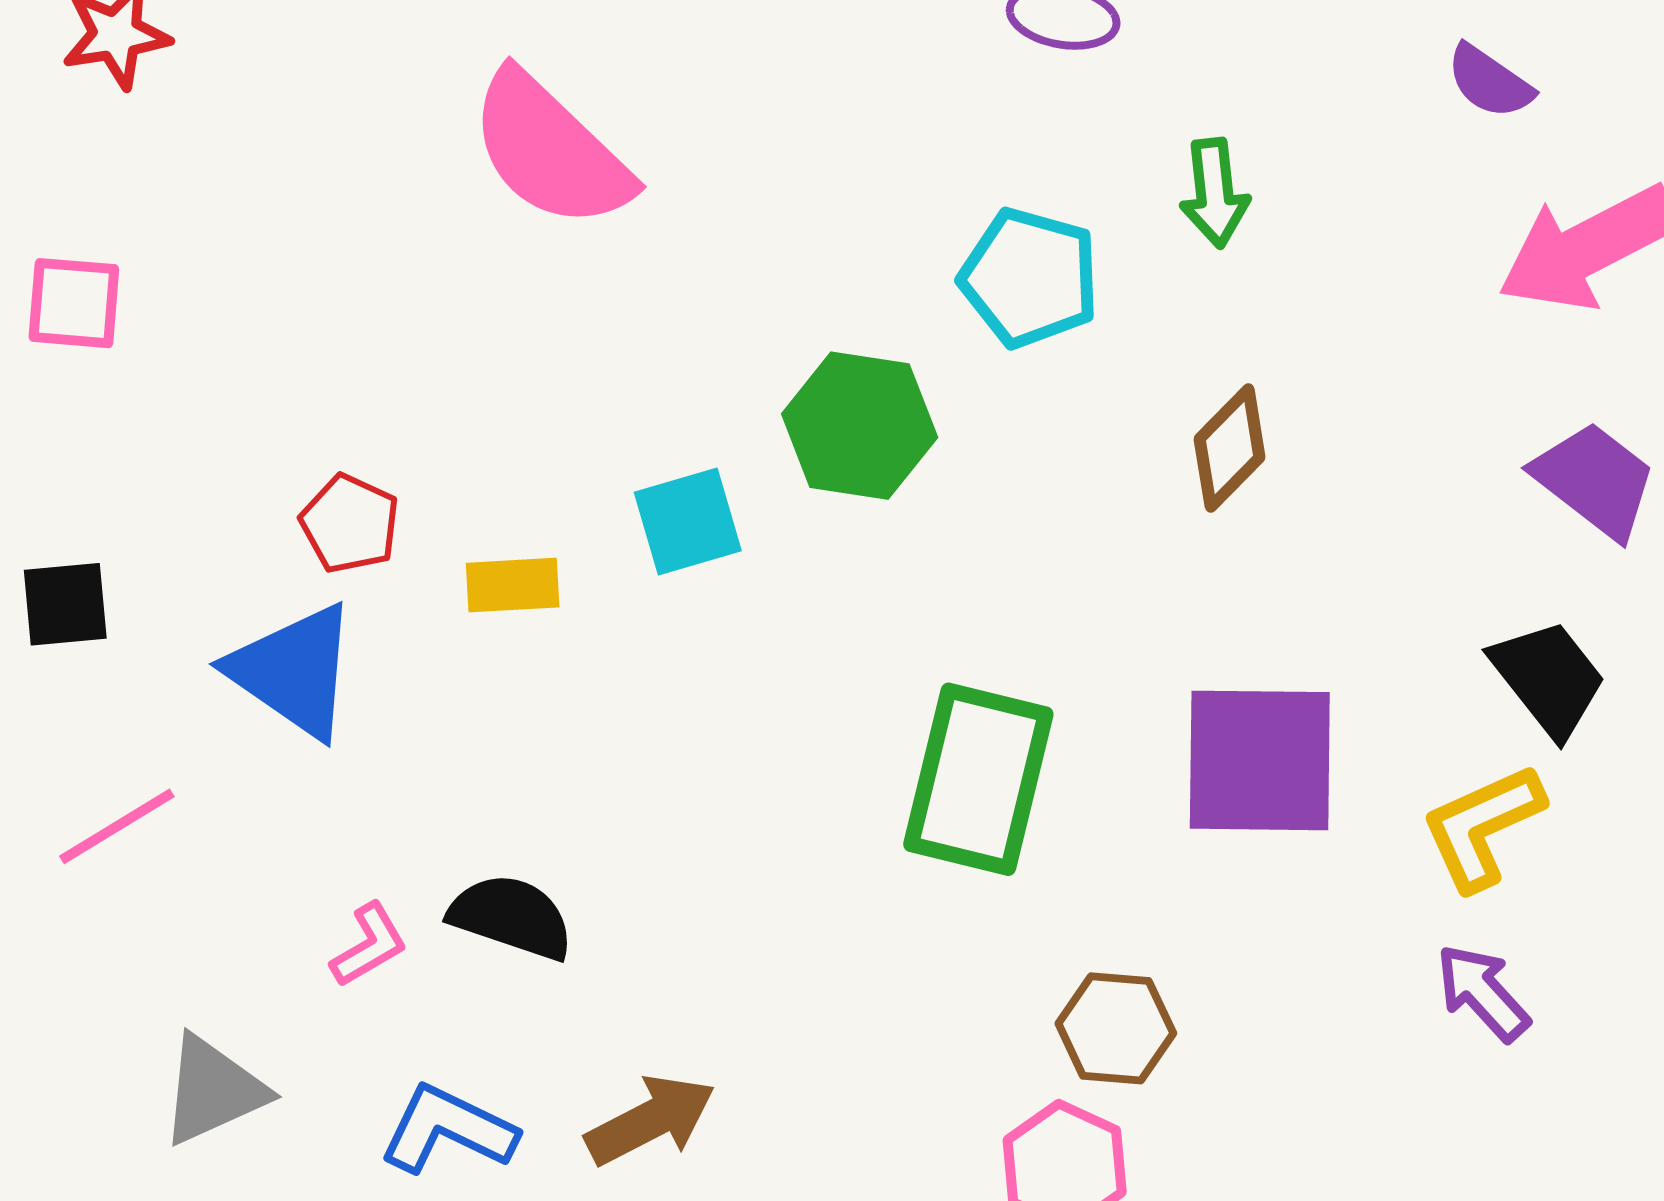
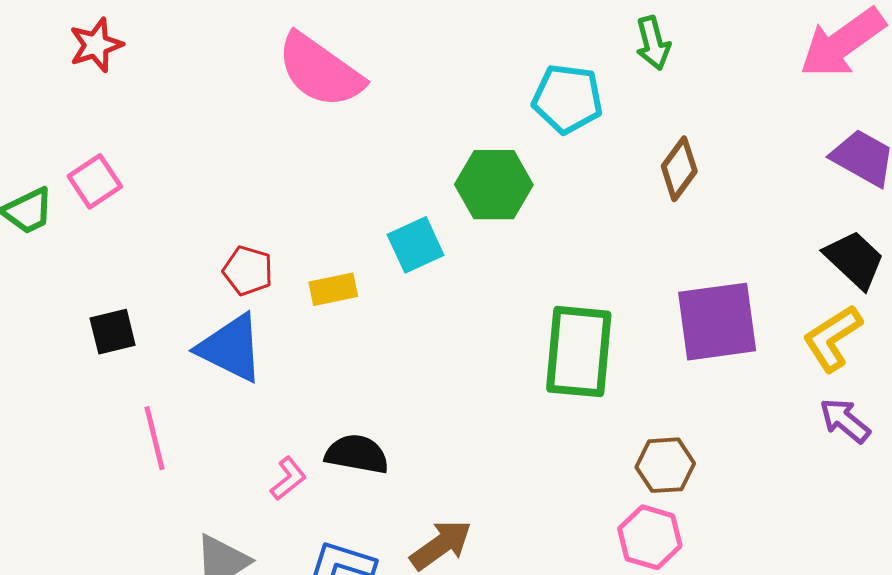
pink square: (74, 303) -> (95, 181), turned -30
pink line: (117, 826) -> (154, 438), turned -64

